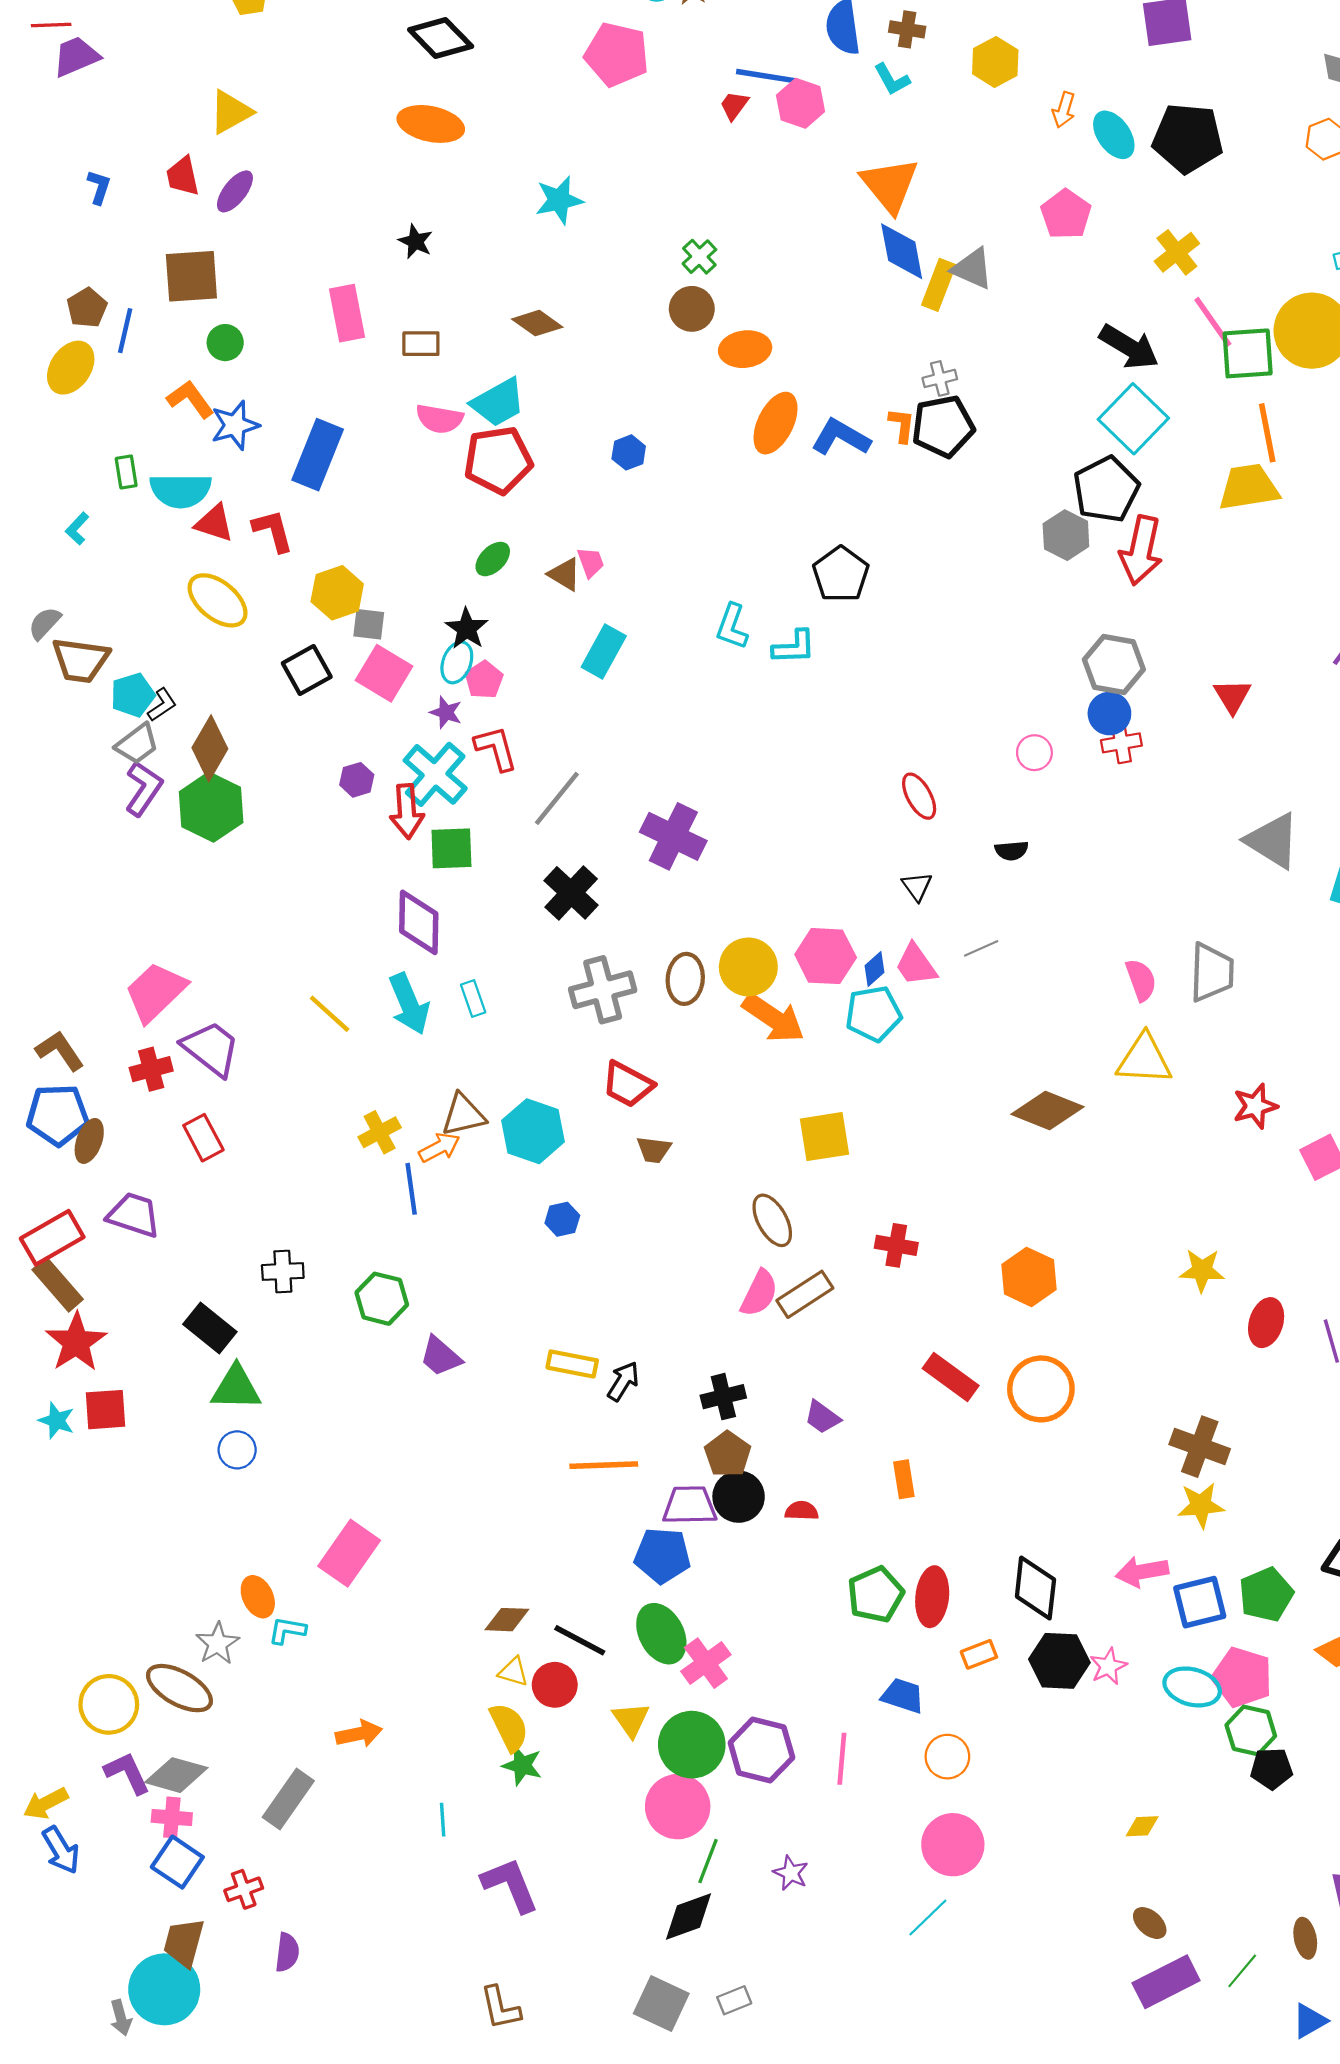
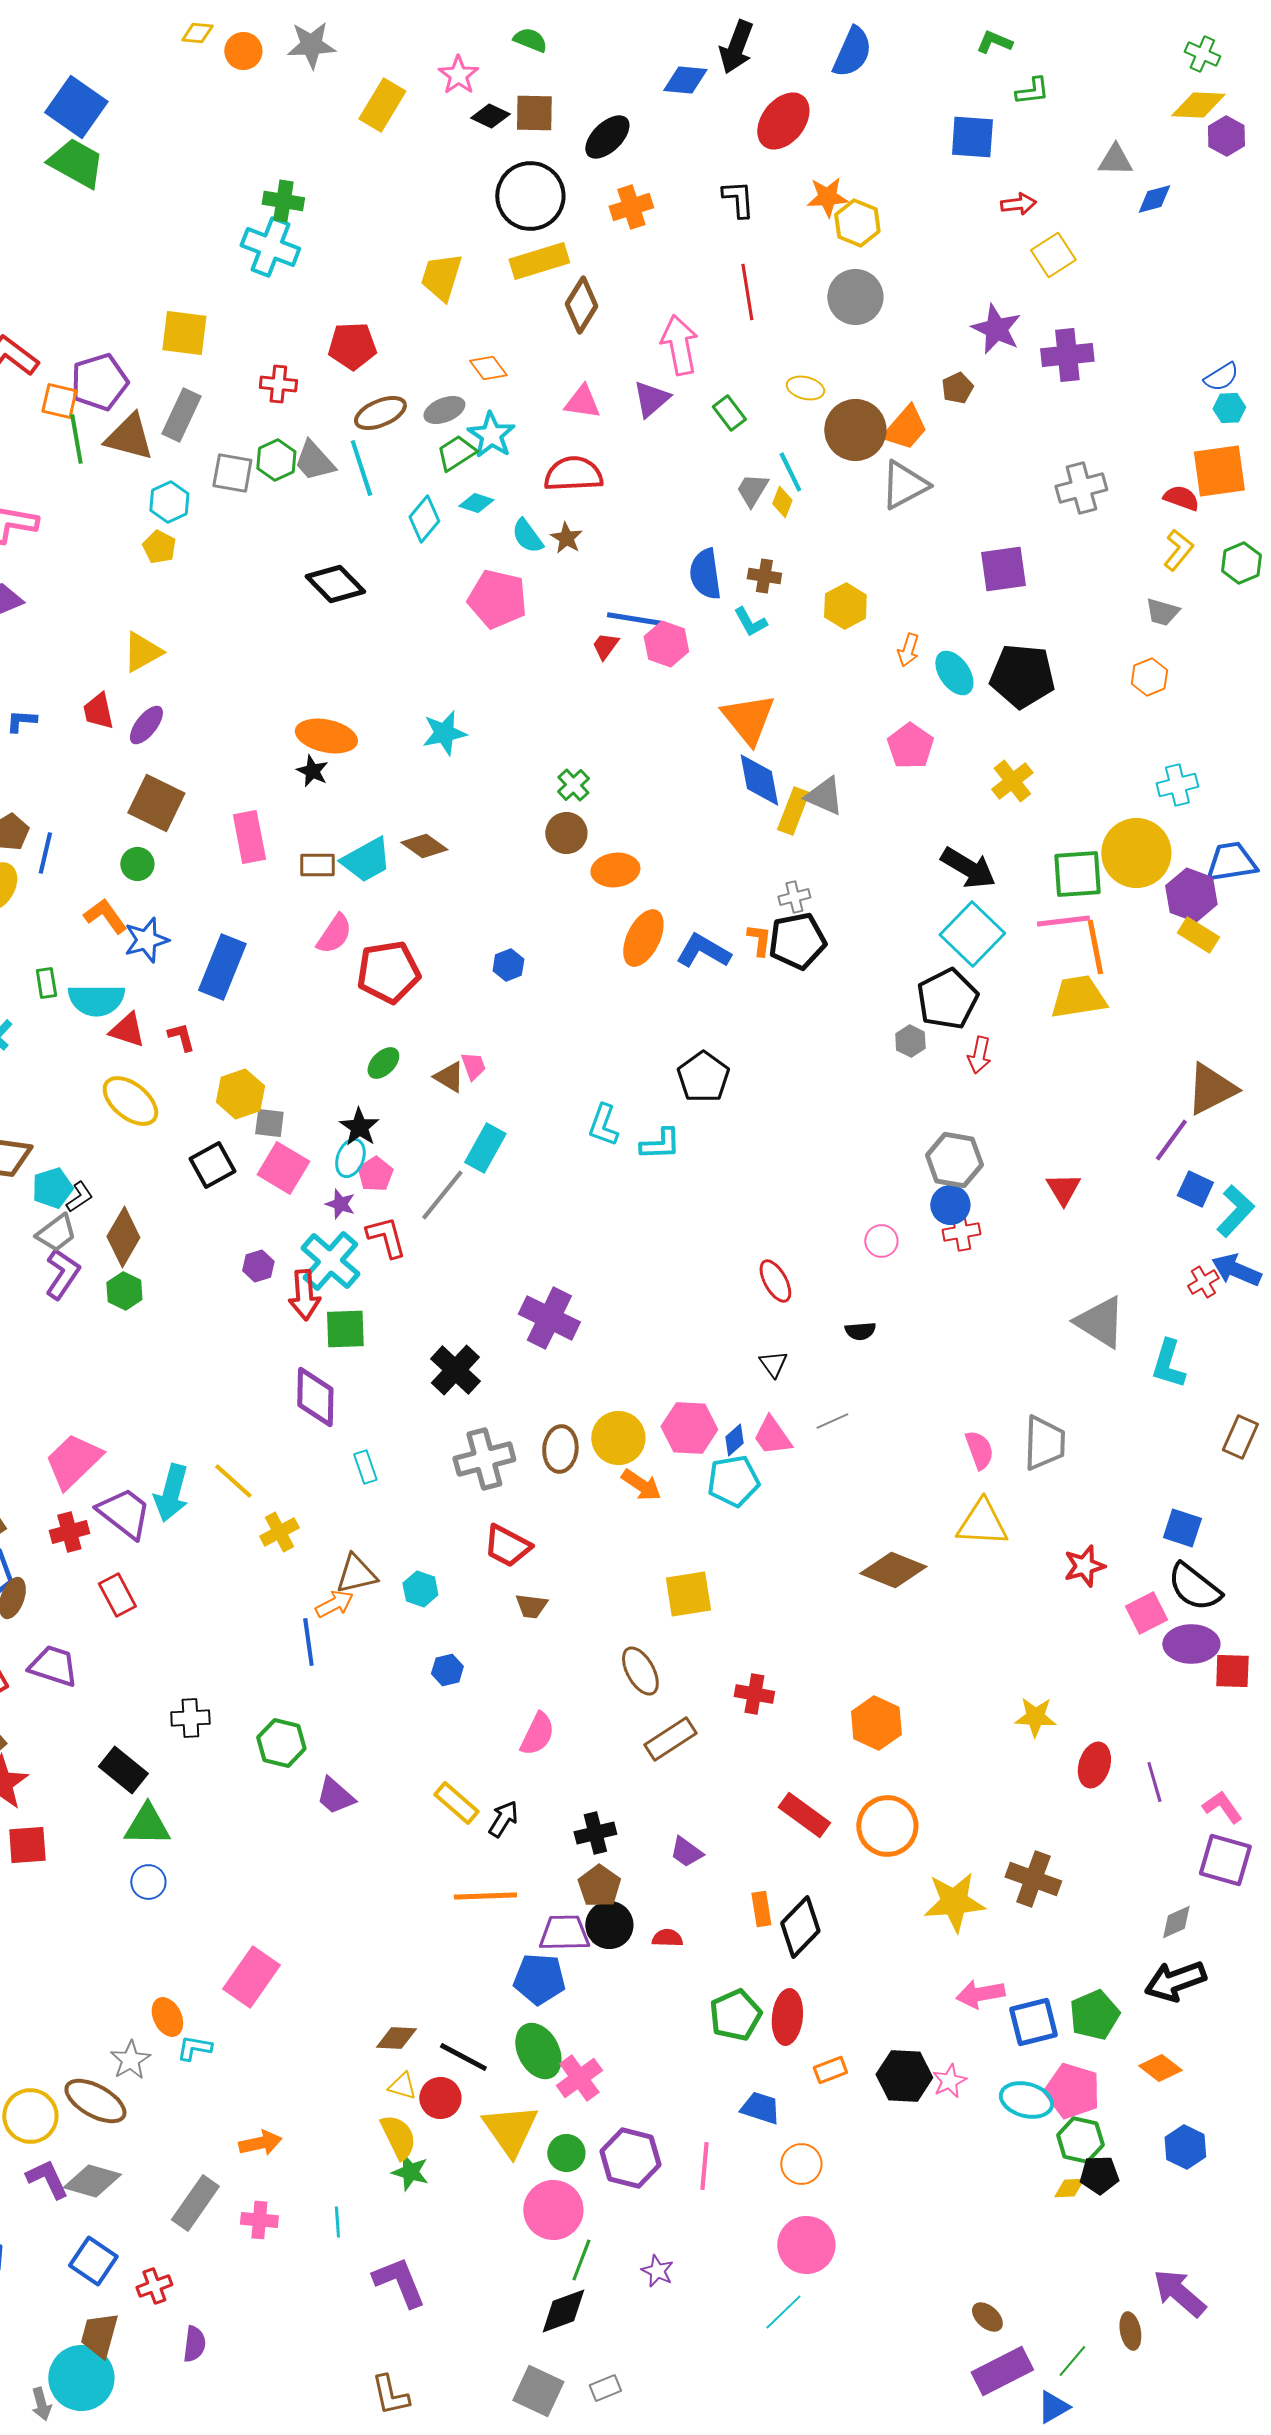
orange ellipse: (431, 124) -> (326, 736), moved
blue L-shape: (99, 187) -> (21, 721), turned -104
brown square: (191, 276) -> (156, 803), moved, turned 30
pink line: (1213, 322) -> (1063, 921), moved, turned -62
cyan trapezoid: (498, 402) -> (366, 860), moved
pink semicircle: (439, 419) -> (334, 934), turned -66
red L-shape: (273, 531) -> (181, 1037), size x0.7
gray hexagon: (1066, 535) -> (910, 1041), size x0.7
red arrow: (1141, 550) -> (979, 1055), size x0.6
gray line: (557, 798) -> (442, 1195), moved
green hexagon: (211, 807) -> (124, 1291), size x0.6
cyan arrow: (409, 1004) -> (171, 1493), moved, turned 38
orange arrow: (773, 1018) -> (641, 1485), size x0.7
cyan hexagon: (533, 1131) -> (420, 1589), size x0.6
yellow cross: (380, 1132) -> (279, 1532), moved
pink semicircle: (759, 1293) -> (537, 1734), moved
yellow rectangle: (572, 1364) -> (456, 1803), turned 30
yellow star: (1201, 1505) -> (954, 1902), moved, size x1.4
black diamond: (1035, 1588) -> (800, 1927), moved, turned 38
yellow triangle: (631, 1720) -> (510, 2130), size x1.6
green circle: (692, 1745) -> (566, 2153), size x0.6
pink cross: (172, 1818) -> (259, 2220), moved
yellow diamond: (1142, 1826) -> (1069, 2188), moved
blue triangle: (1310, 2021) -> (1053, 2407), moved

